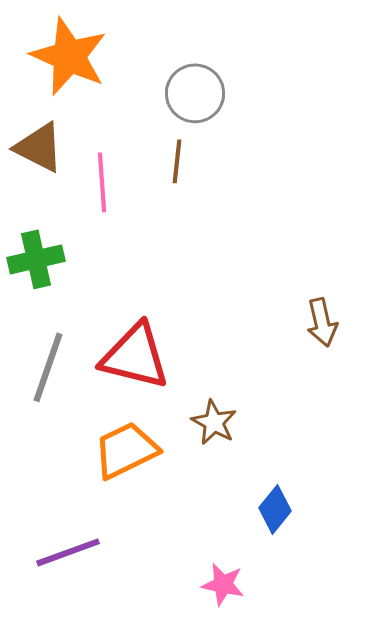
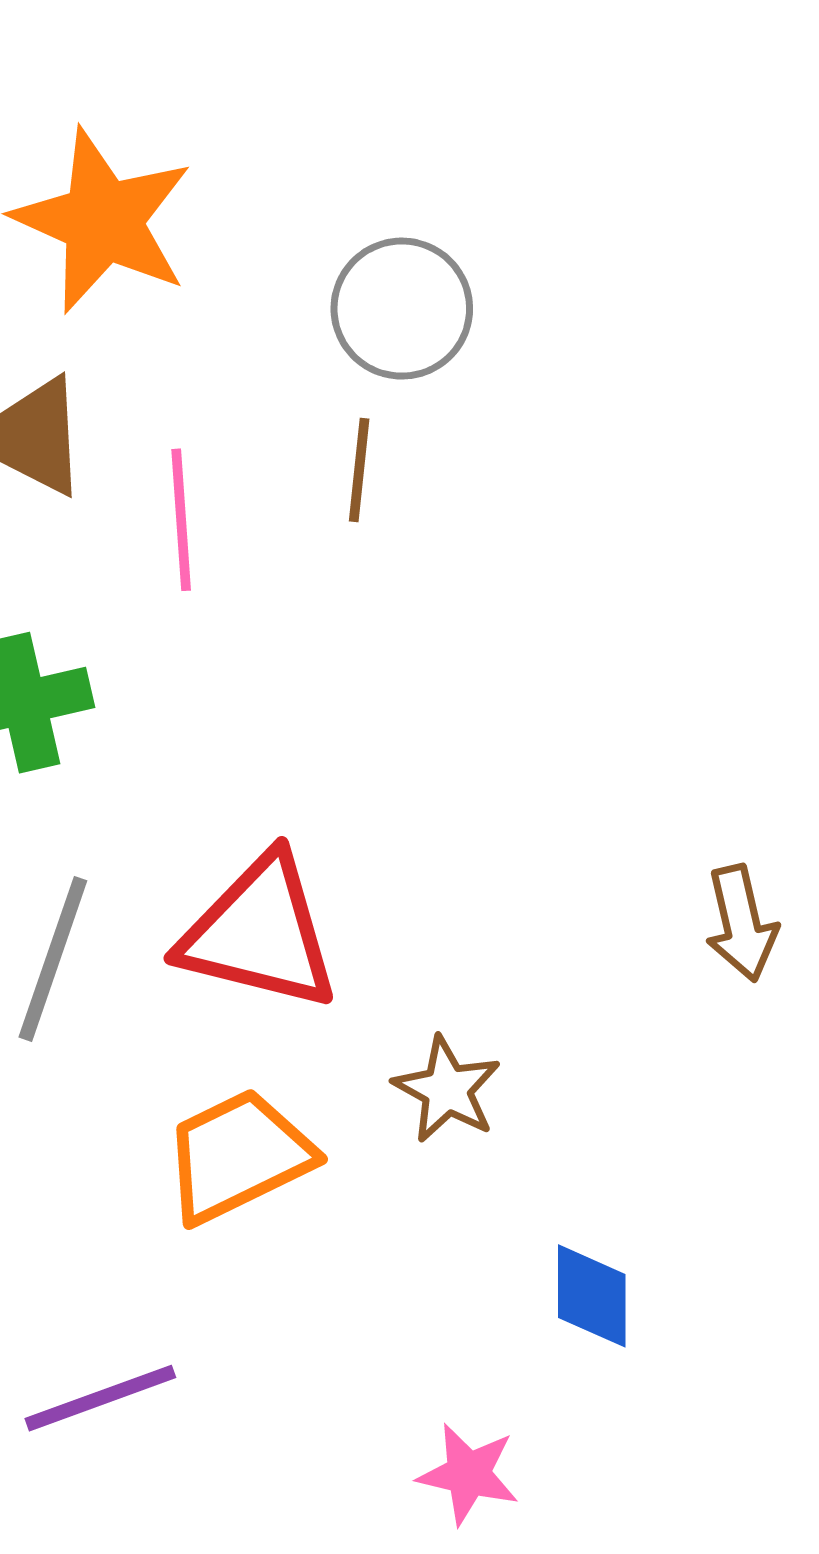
brown arrow: (322, 322) -> (741, 923), moved
blue diamond: (275, 509) -> (592, 1296), turned -39

